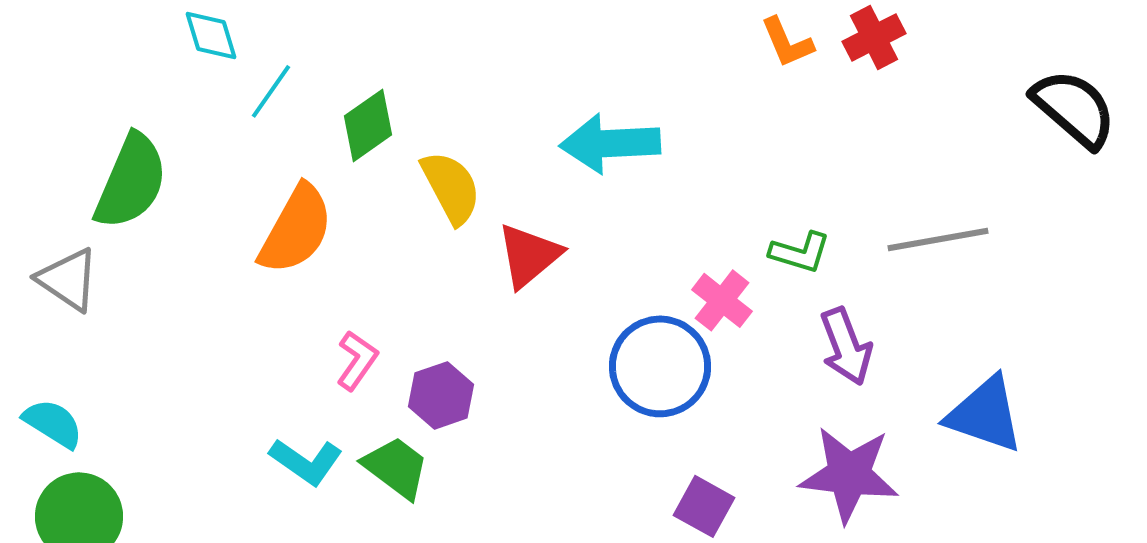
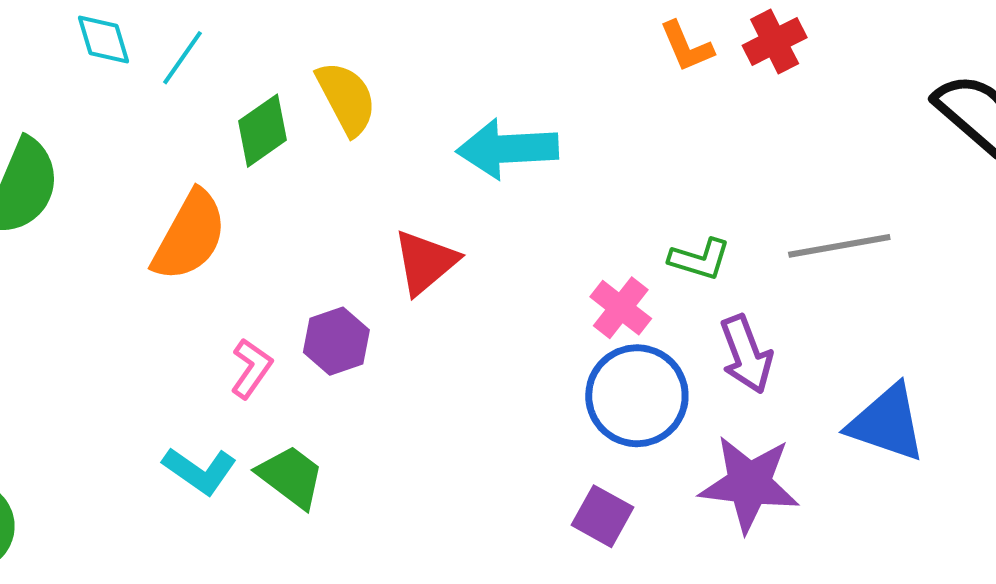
cyan line: (271, 91) -> (182, 58), moved
yellow semicircle: (451, 187) -> (346, 98), moved
blue circle: (660, 366) -> (637, 396), moved
purple hexagon: (441, 395) -> (336, 341), moved

